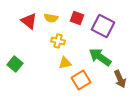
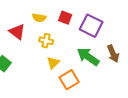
red triangle: (29, 21) -> (17, 32), moved
yellow triangle: (65, 63) -> (53, 63), turned -32
brown arrow: (120, 79) -> (113, 54), moved

